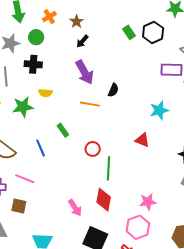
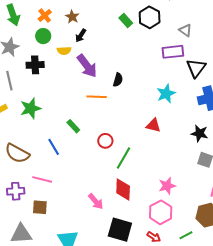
green circle: (36, 37) -> (43, 36), moved
yellow semicircle: (45, 93) -> (64, 51), moved
green line: (108, 168) -> (124, 158), turned 35

